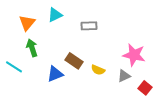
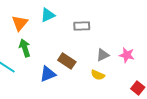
pink star: (134, 55) -> (127, 55), size x0.7
yellow semicircle: (98, 70) -> (98, 75), moved
gray triangle: (124, 76) -> (103, 55), moved

